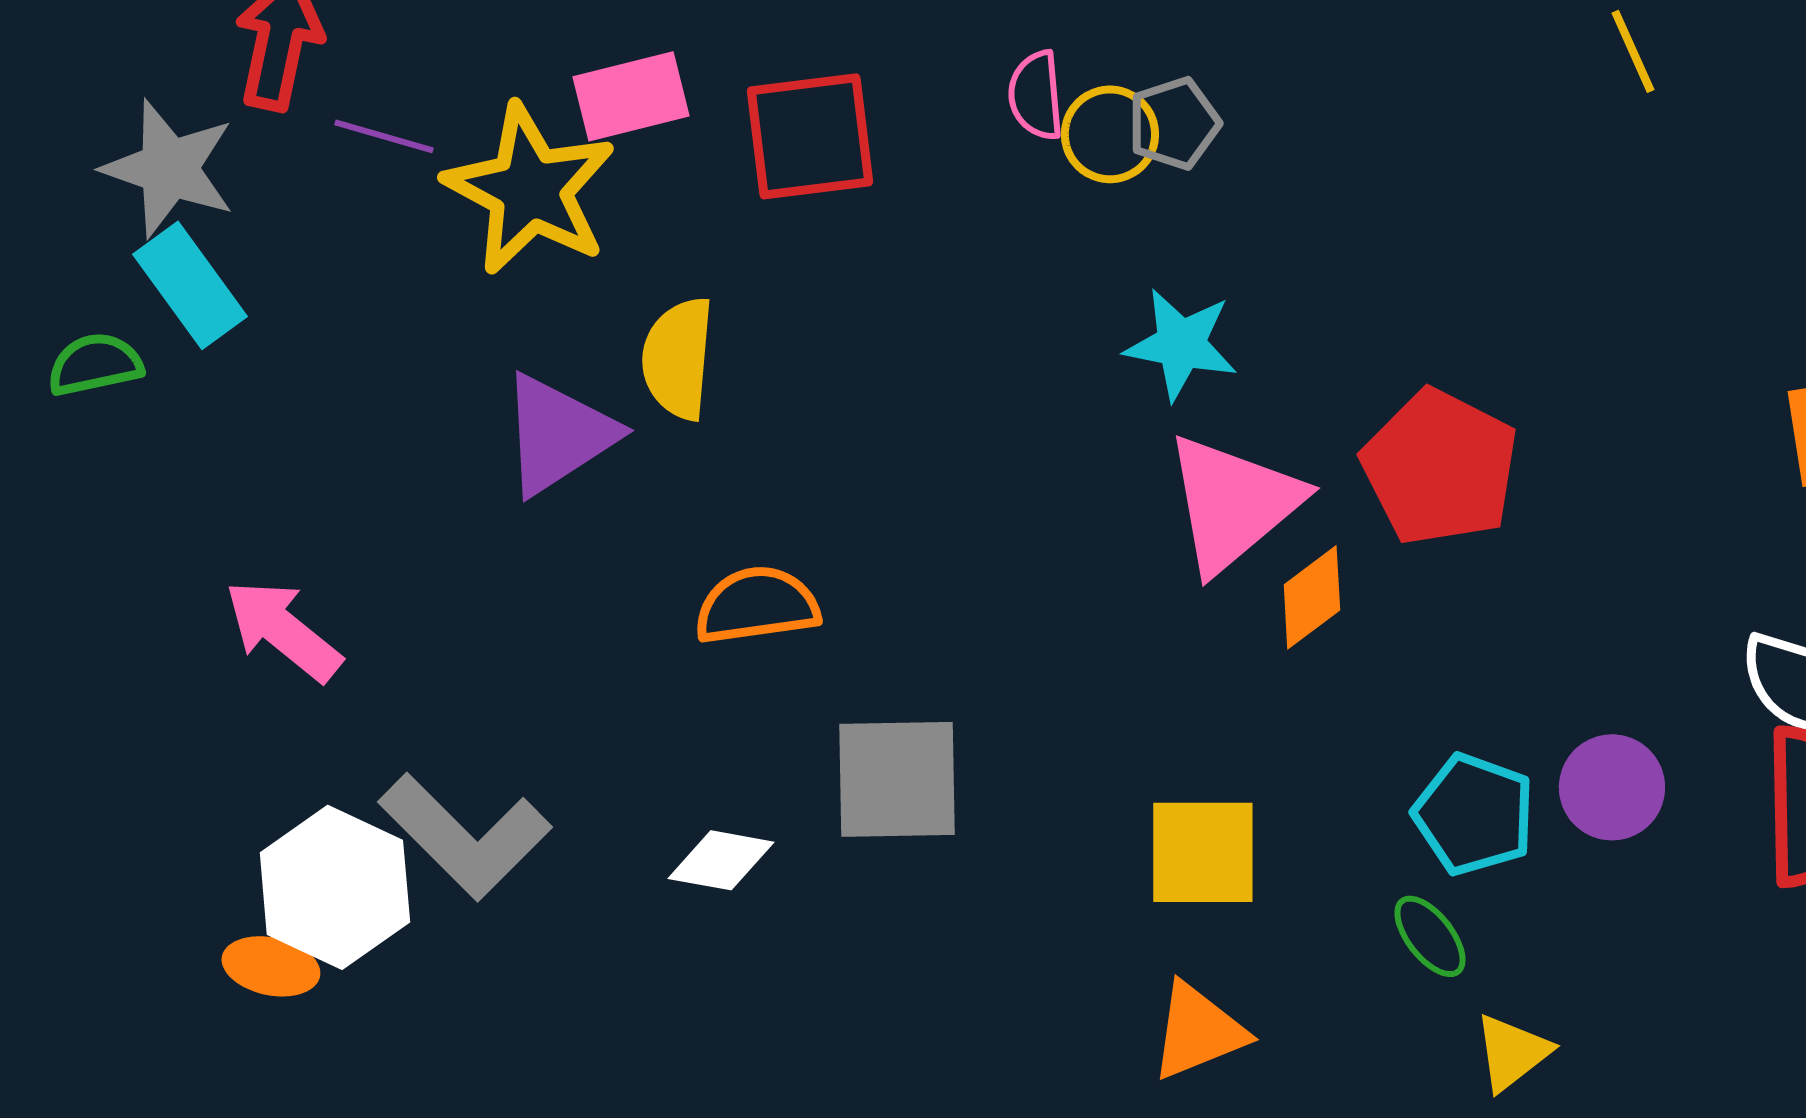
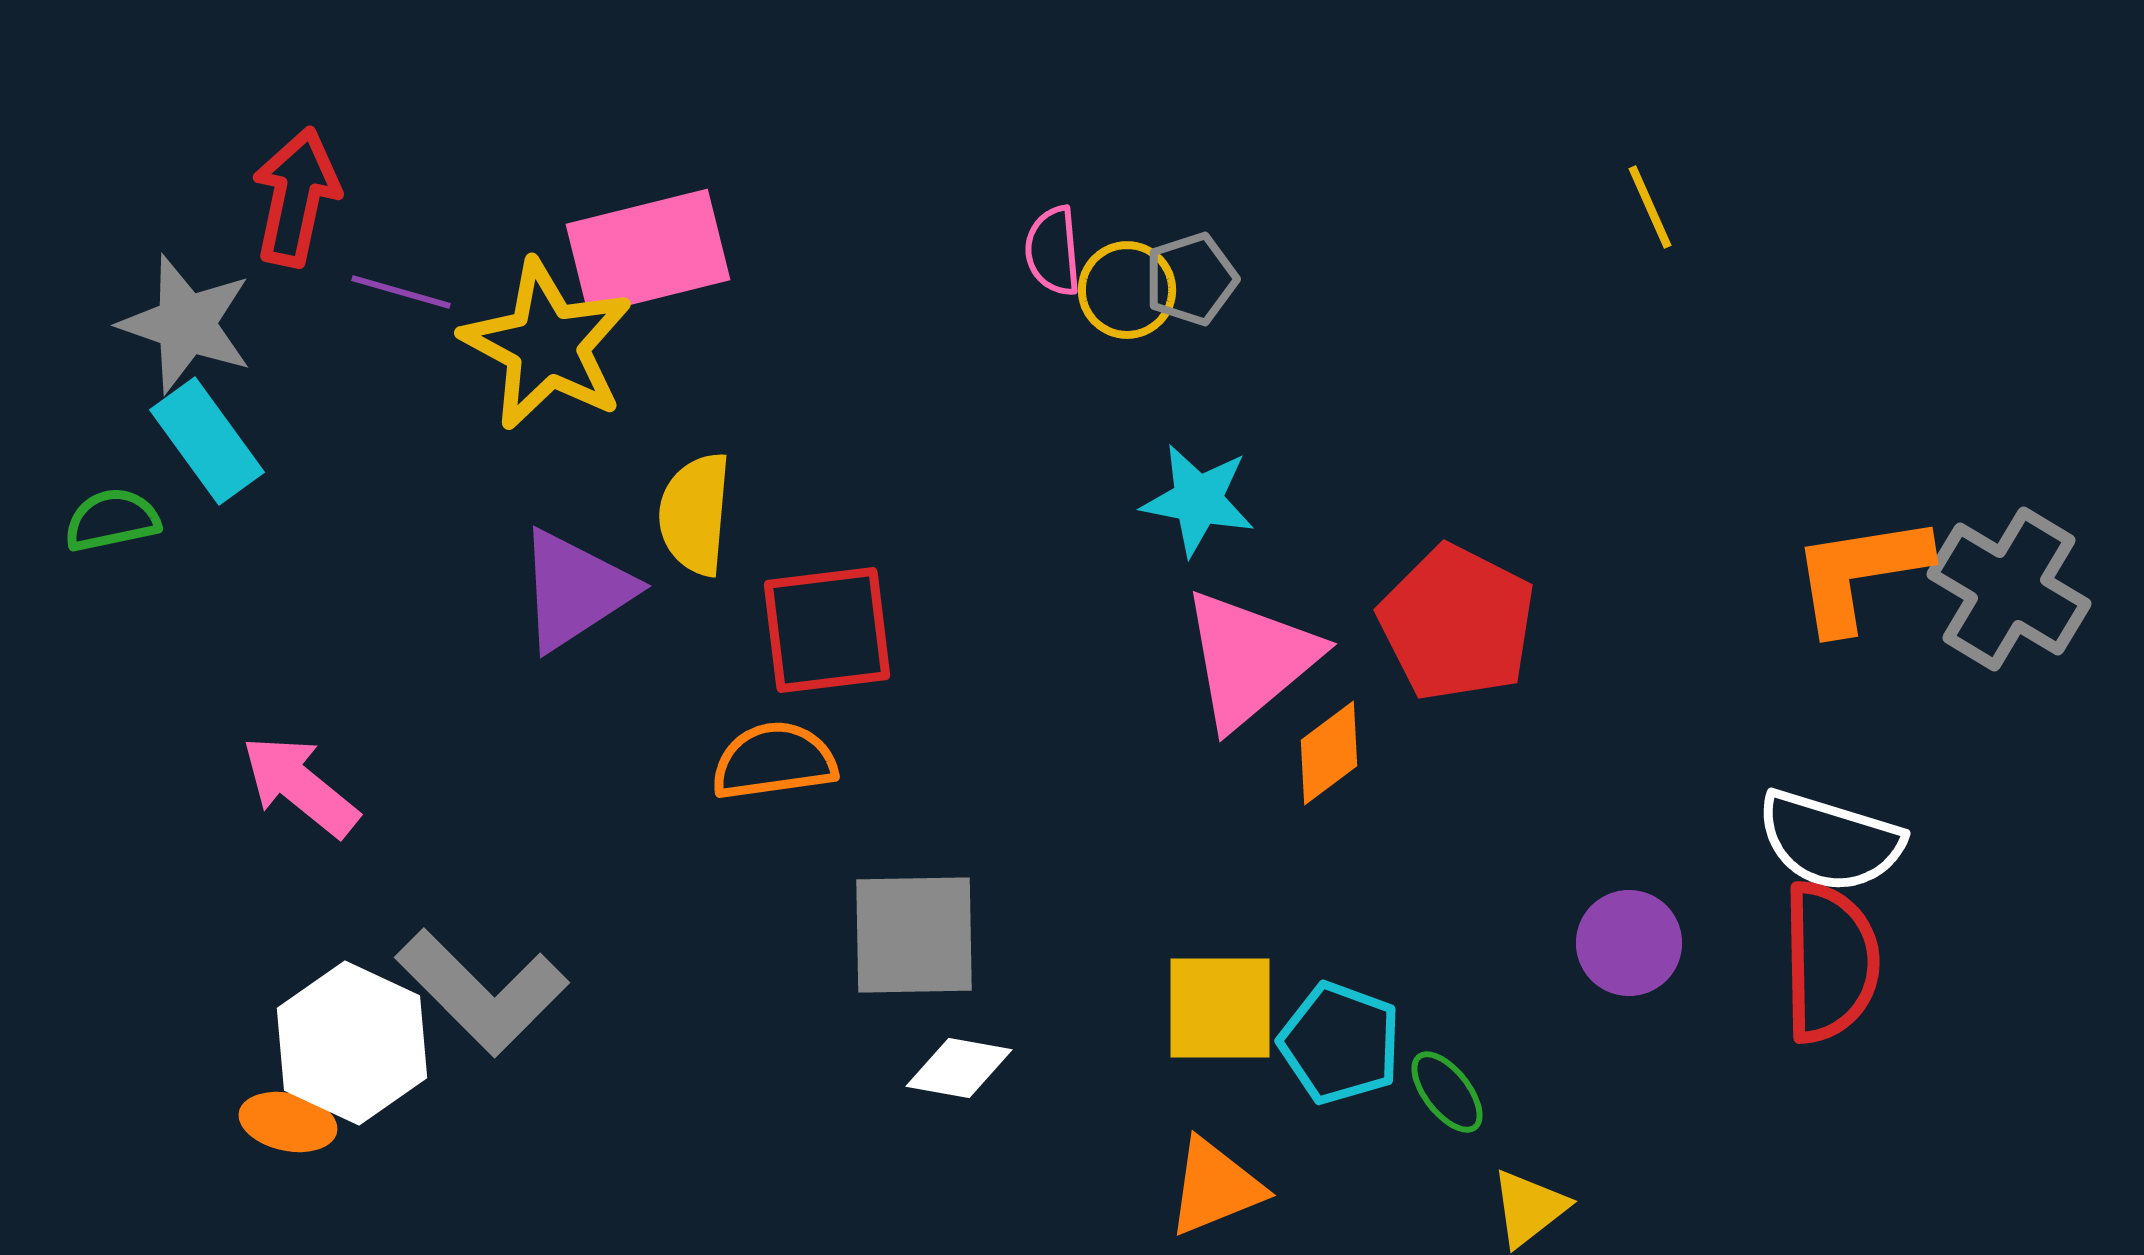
pink rectangle: (631, 96) -> (648, 252), size x1.4
red square: (810, 136) -> (827, 630), moved
cyan pentagon: (1474, 814) -> (1340, 1043), moved
white diamond: (721, 860) -> (959, 1068), moved

